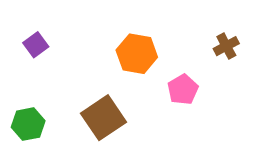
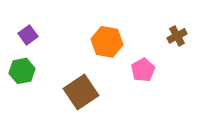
green hexagon: (28, 124) -> (22, 71), moved

